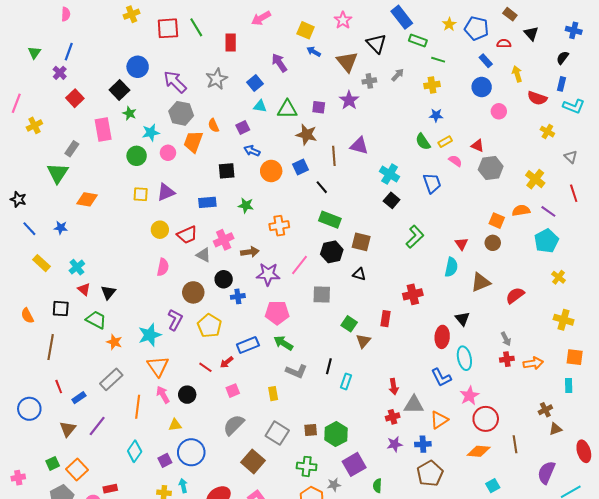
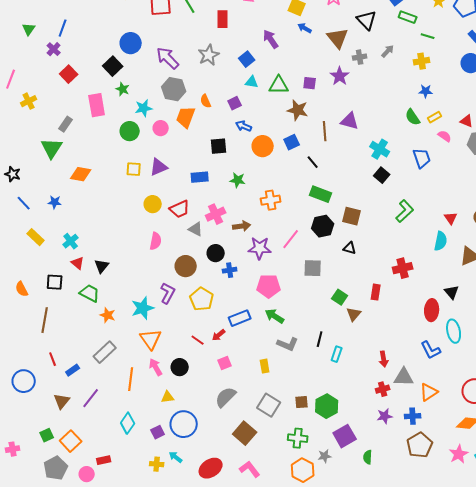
pink star: (469, 396) -> (459, 454), moved
cyan arrow: (183, 486) -> (176, 457), turned -40

